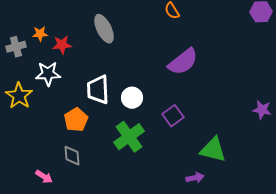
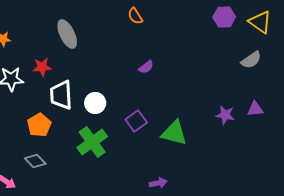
red star: (62, 45) -> (42, 67), moved
purple semicircle: (183, 62) -> (146, 67), size x0.5
green triangle: (213, 150) -> (174, 133), moved
gray diamond: (72, 156) -> (35, 161), turned -40

